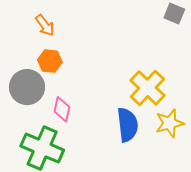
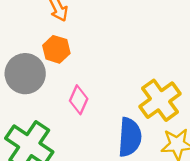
pink diamond: (62, 109) -> (79, 100), moved

